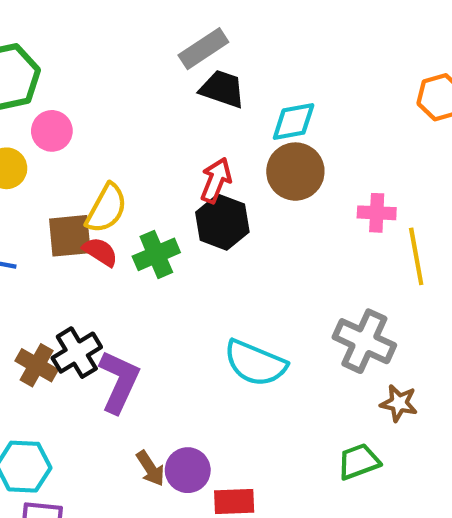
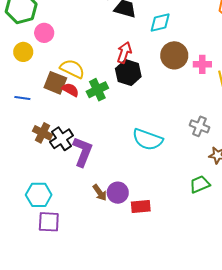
brown circle: (295, 172) -> (174, 55), moved
yellow semicircle: (106, 208) -> (72, 69), turned -90
brown square: (70, 236) -> (55, 83), turned 30
gray cross: (364, 341) -> (200, 126), size x0.7
brown cross: (37, 365) -> (43, 133), moved

